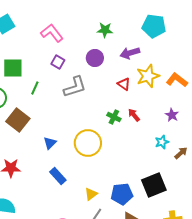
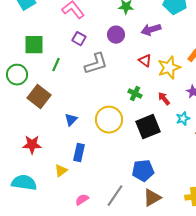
yellow star: (148, 76) -> (169, 68), moved
red arrow: (134, 115) -> (164, 99), moved
blue rectangle: (58, 176) -> (79, 153), turned 54
black square: (154, 185) -> (148, 127), moved
yellow triangle: (91, 194) -> (61, 171), moved

